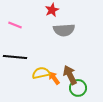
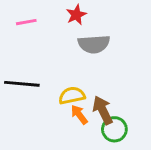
pink line: (15, 25) -> (26, 22), moved, turned -32
yellow semicircle: (41, 73) -> (72, 96), moved

